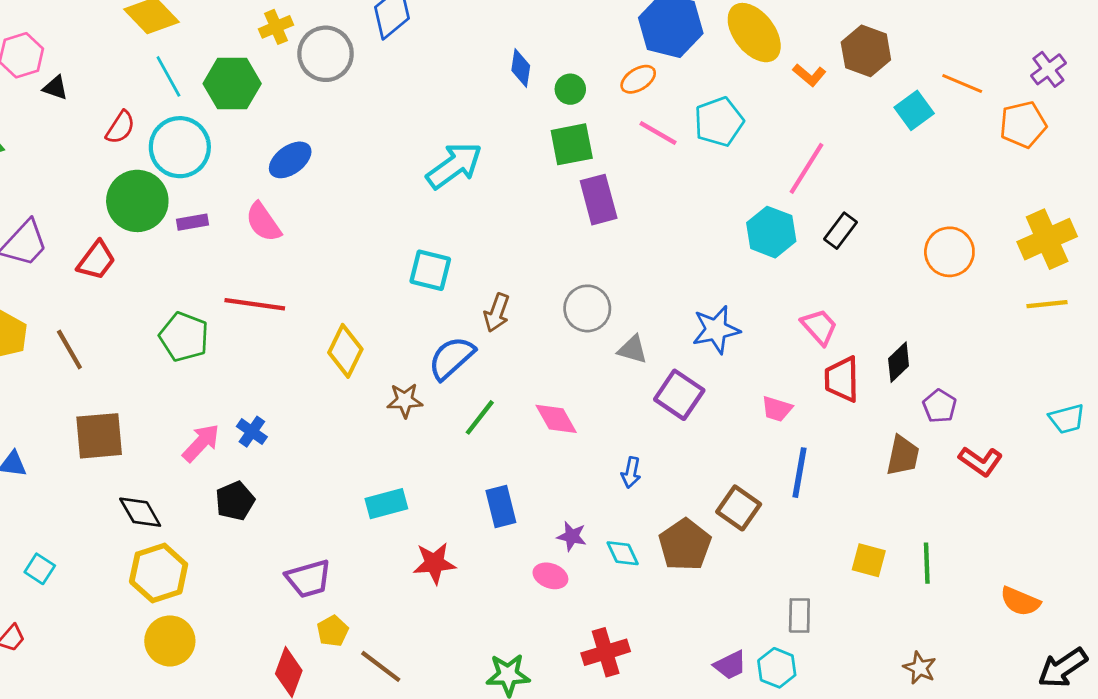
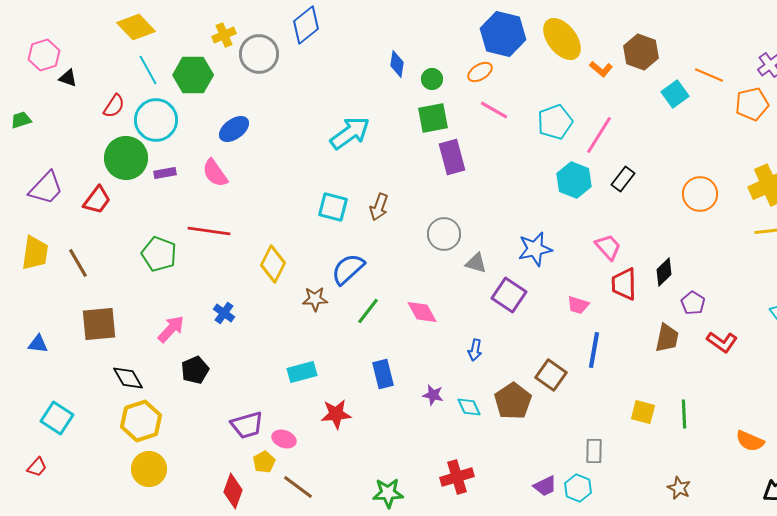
cyan pentagon: (719, 122) -> (555, 122), moved
brown arrow: (497, 313) -> (379, 207), moved
blue cross: (252, 432) -> (224, 313), moved
cyan square: (40, 569) -> (57, 418), size x1.5
pink ellipse: (550, 576) -> (284, 439), moved

